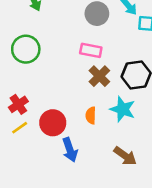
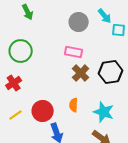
red cross: (18, 104) -> (14, 83), moved
cyan star: (123, 109) -> (104, 112), moved

